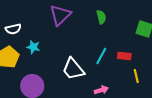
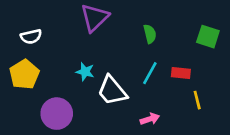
green semicircle: (101, 17) -> (150, 34), moved
cyan star: (33, 47) -> (85, 72), moved

